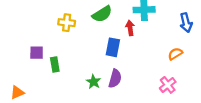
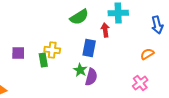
yellow cross: (67, 23) -> (52, 50), moved
green rectangle: (55, 65) -> (43, 60), moved
green star: (94, 82) -> (80, 70), moved

